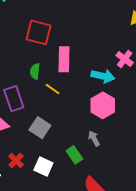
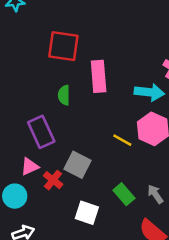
yellow line: (53, 89) -> (122, 140), moved
gray arrow: (94, 138) -> (155, 194), moved
red cross: (16, 161) -> (53, 180), moved

